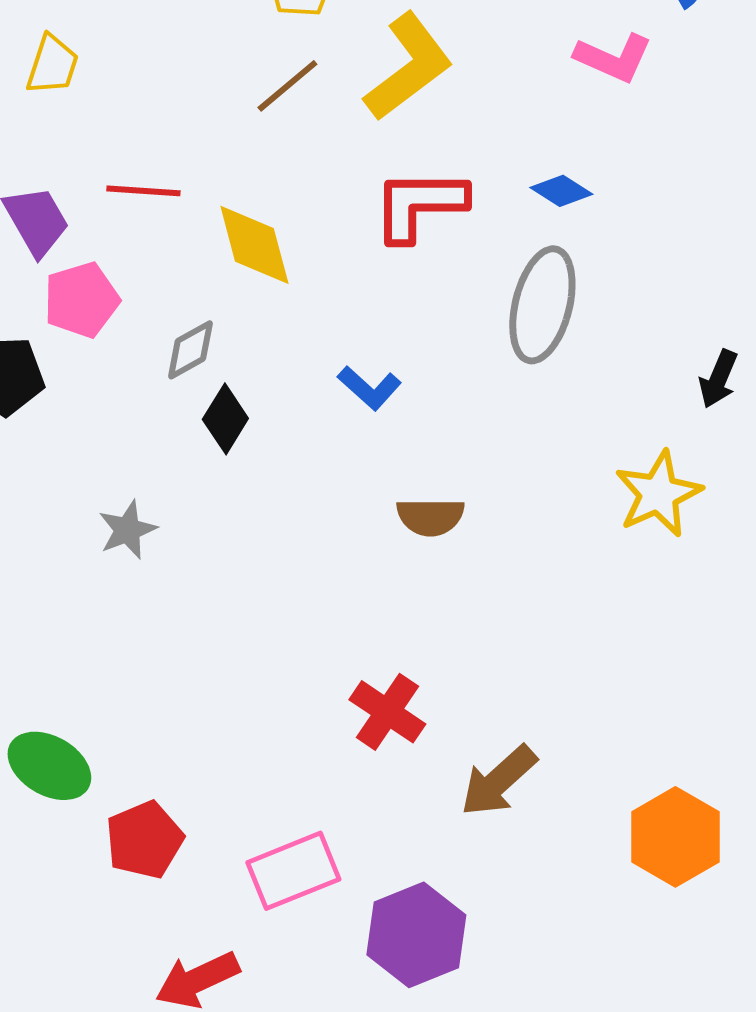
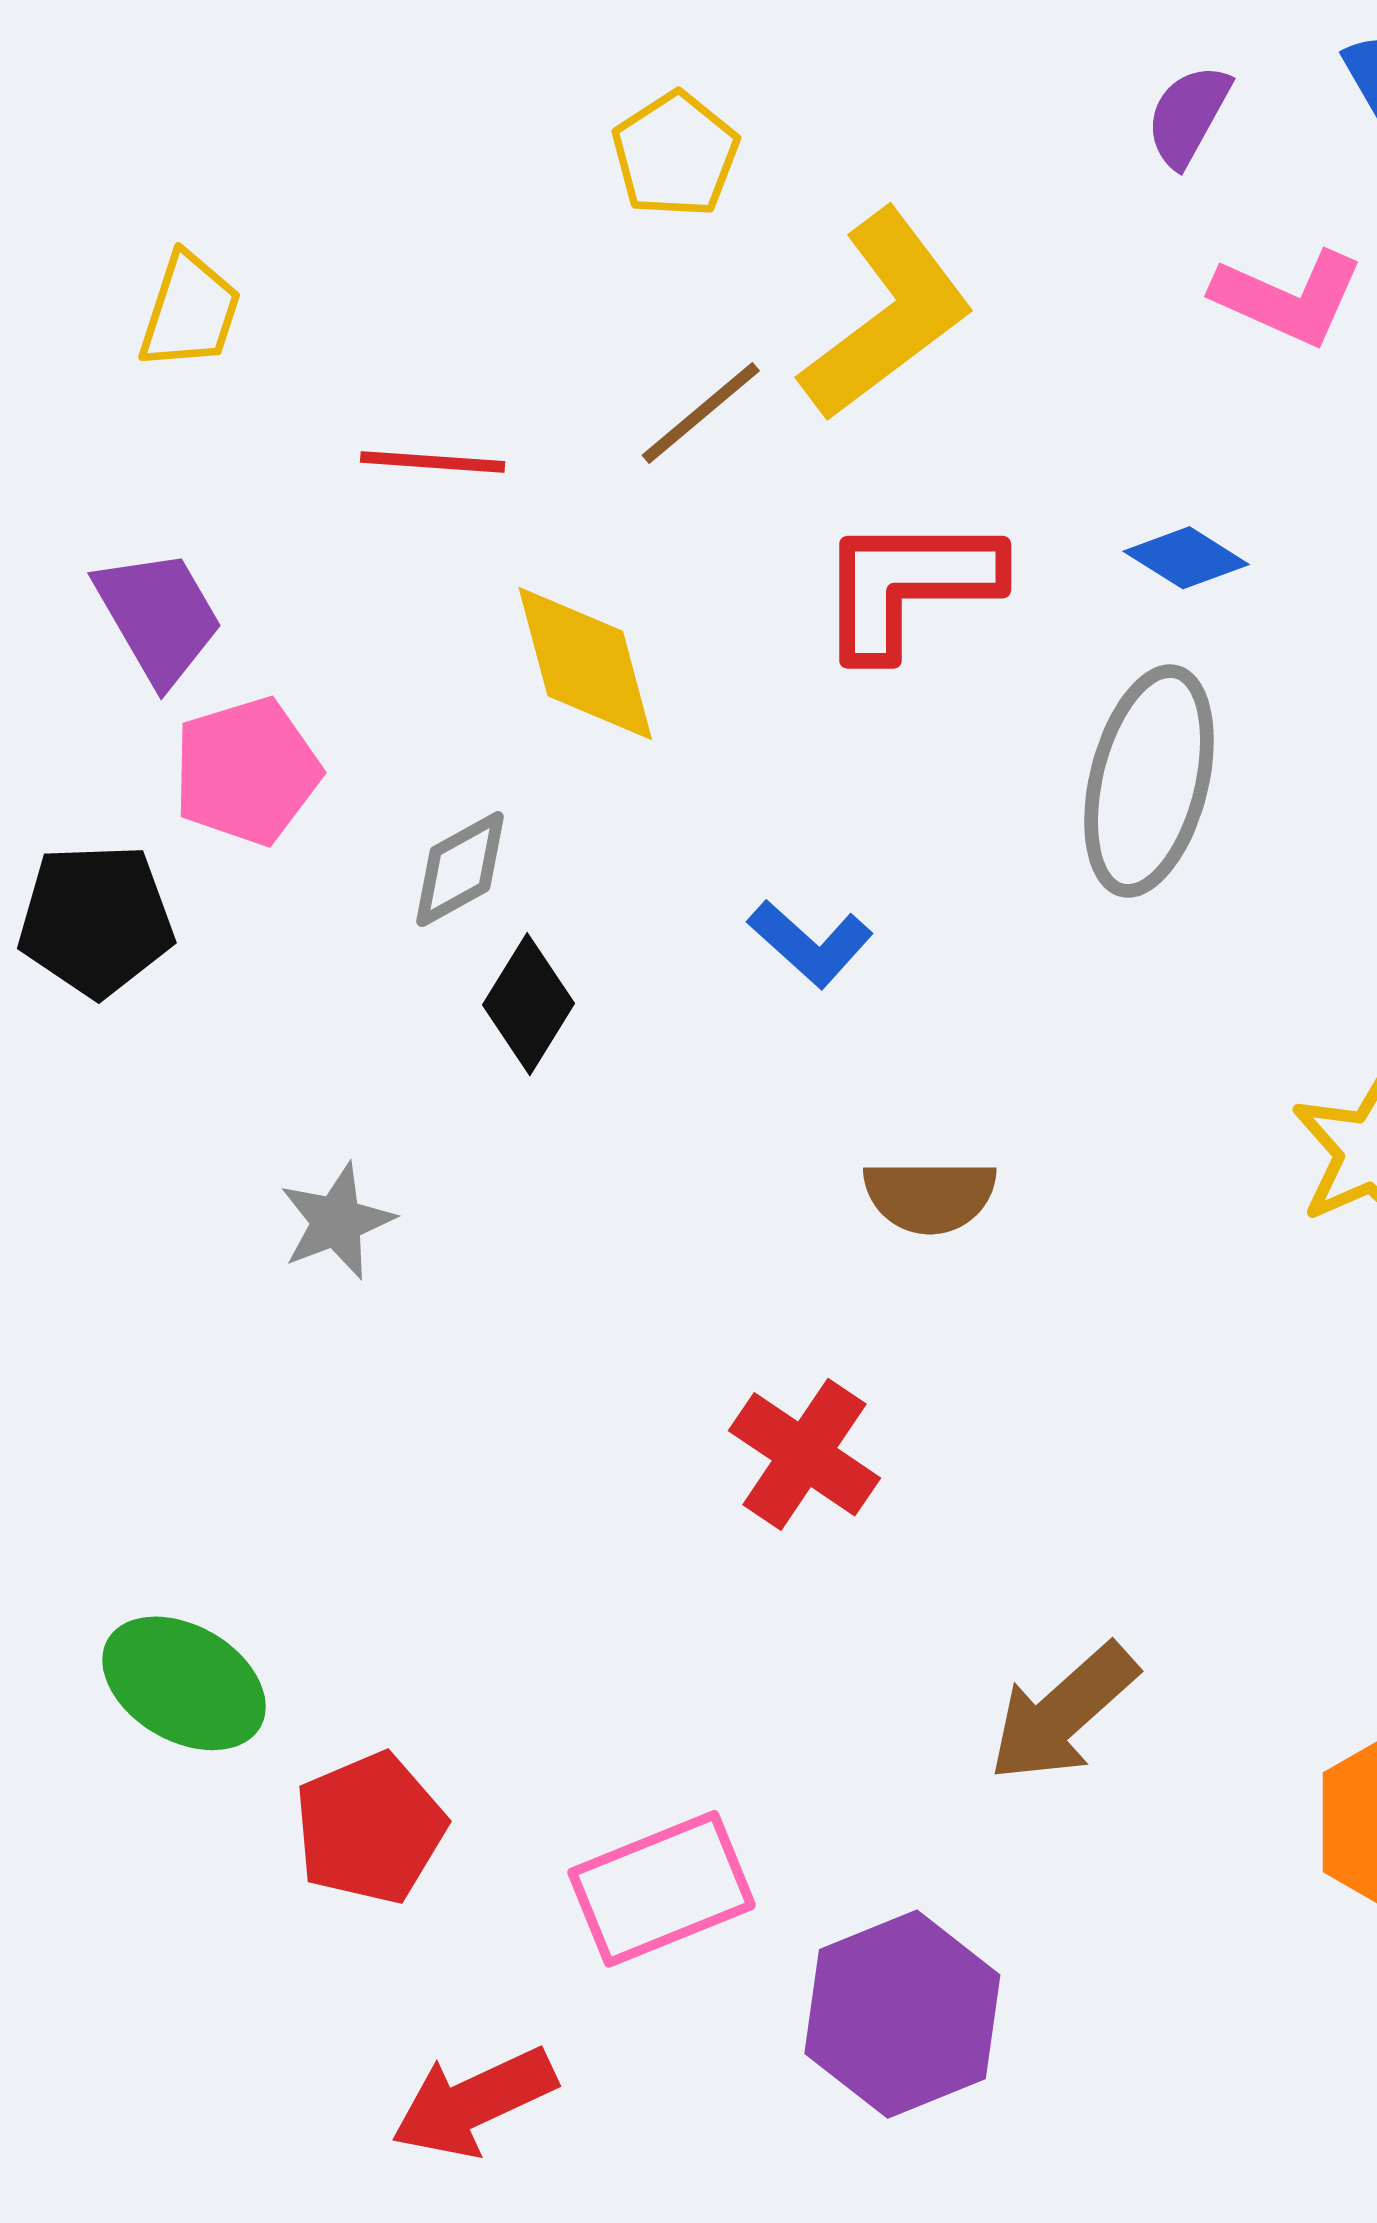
brown line: (287, 86) -> (701, 413), moved
red line: (143, 191) -> (433, 462), moved
red cross: (387, 712) -> (804, 1454), moved

